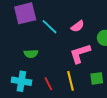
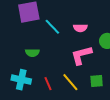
pink semicircle: (78, 26) -> (80, 28), turned 32
yellow line: (71, 81) -> (70, 82), turned -30

